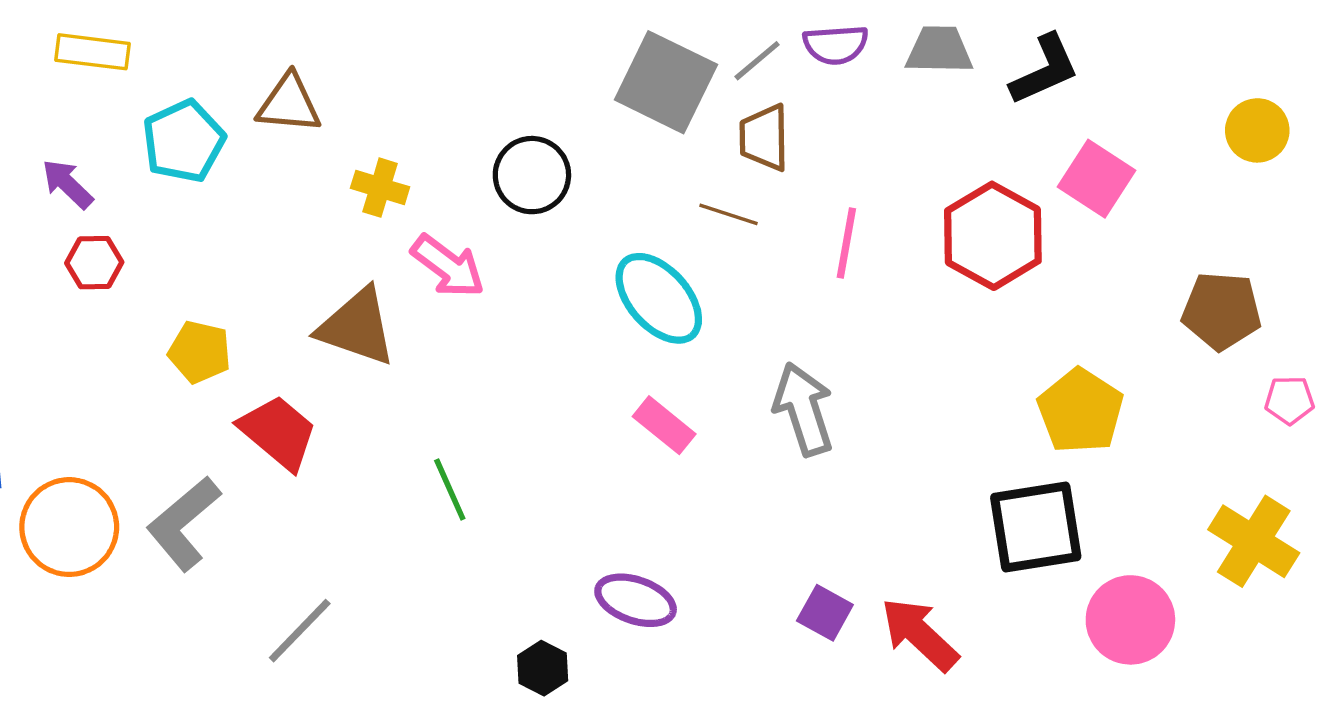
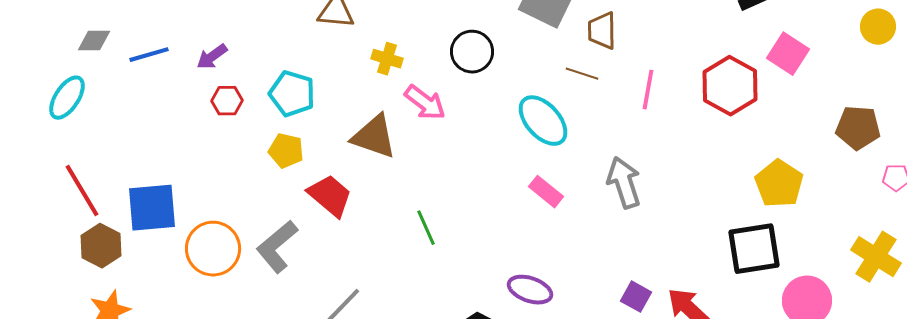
cyan pentagon: (184, 141) -> (292, 94), moved, turned -30
purple arrow: (67, 184) -> (212, 57), turned -80

